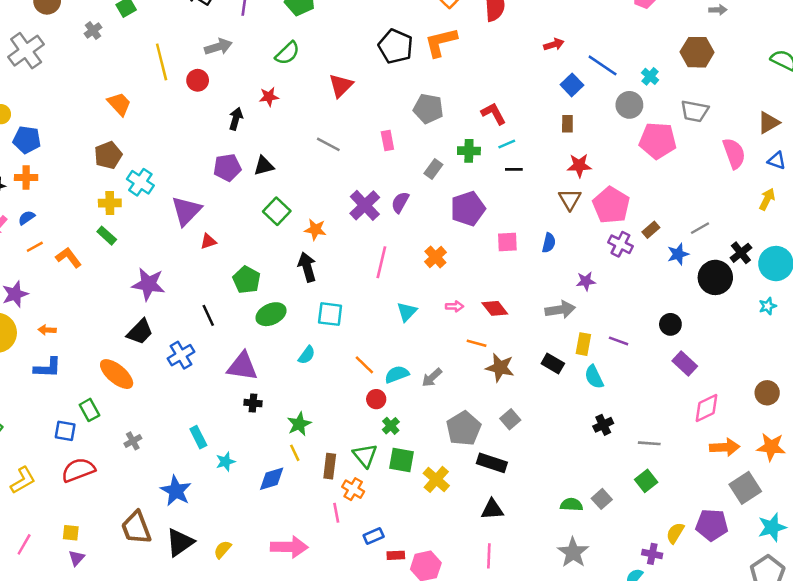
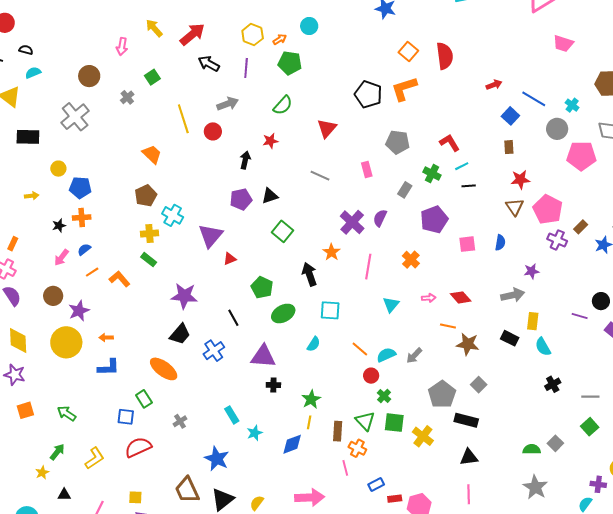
green cross: (469, 151) -> (432, 174), turned 30
orange star: (315, 230) -> (331, 252), moved, turned 30
purple line: (619, 341) -> (580, 316), moved
yellow line: (295, 453) -> (309, 422), turned 40

